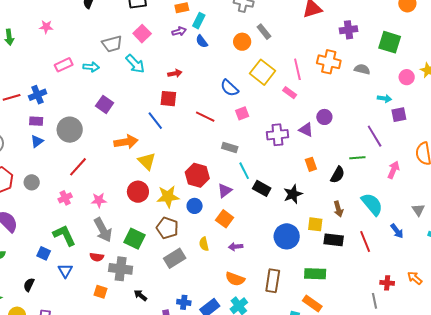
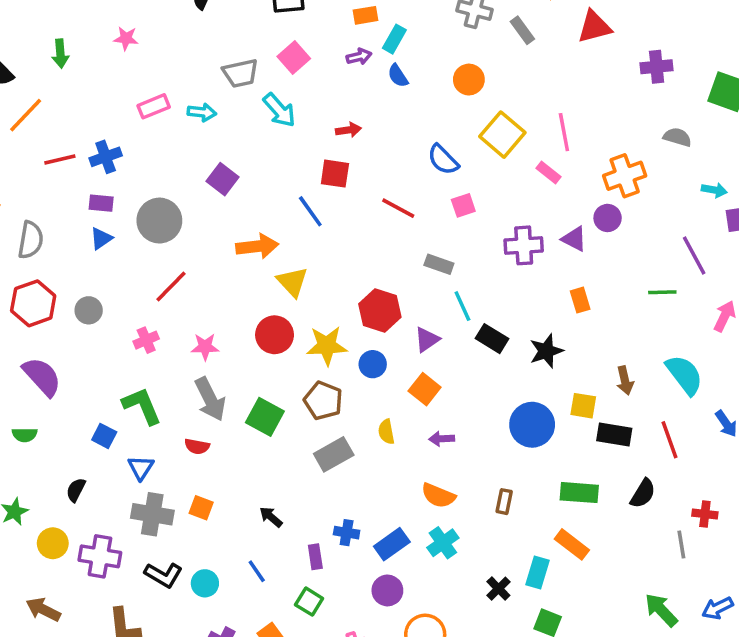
gray rectangle: (264, 32) -> (522, 30), moved
orange cross: (329, 62) -> (625, 176), moved, turned -35
black semicircle: (338, 175) -> (643, 493), moved
gray cross: (121, 269) -> (152, 514), moved
brown rectangle: (273, 281) -> (504, 502), size x0.6

